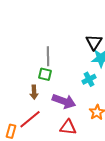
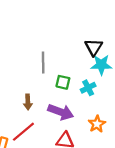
green square: (45, 74) -> (63, 82), moved

